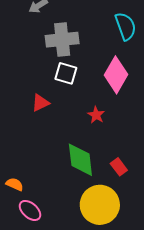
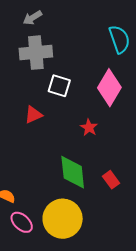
gray cross: (62, 40) -> (36, 53), moved
yellow circle: (100, 205) -> (63, 219), moved

